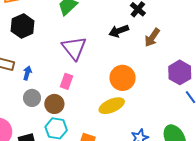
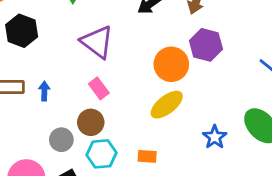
purple hexagon: (180, 72) -> (206, 45), moved
pink rectangle: (67, 81) -> (99, 88), turned -42
gray circle: (32, 98) -> (61, 140), moved

